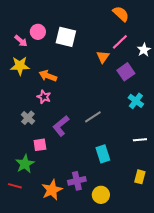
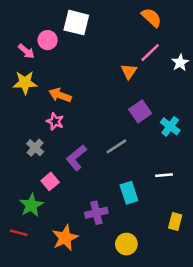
white square: (66, 37) -> (76, 23), moved
purple square: (126, 72) -> (140, 111), moved
white line: (140, 140) -> (164, 175), moved
pink square: (40, 145) -> (50, 181), turned -32
purple cross: (77, 181) -> (96, 213), moved

